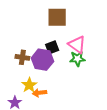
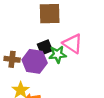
green star: (77, 59) -> (58, 54), moved

